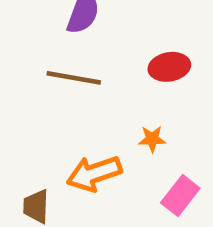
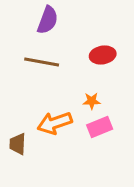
pink rectangle: (180, 195) -> (100, 127), moved, turned 30

